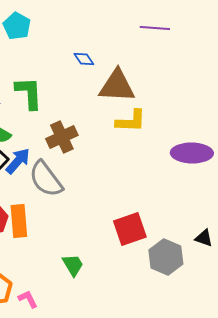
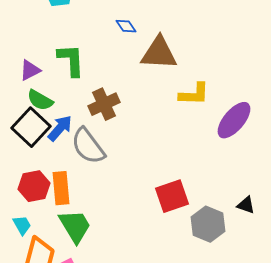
yellow L-shape: (131, 121) -> (194, 94), moved
purple ellipse: (192, 153) -> (234, 120), turned -51
green trapezoid: (73, 265) -> (75, 226), moved, size x1.5

